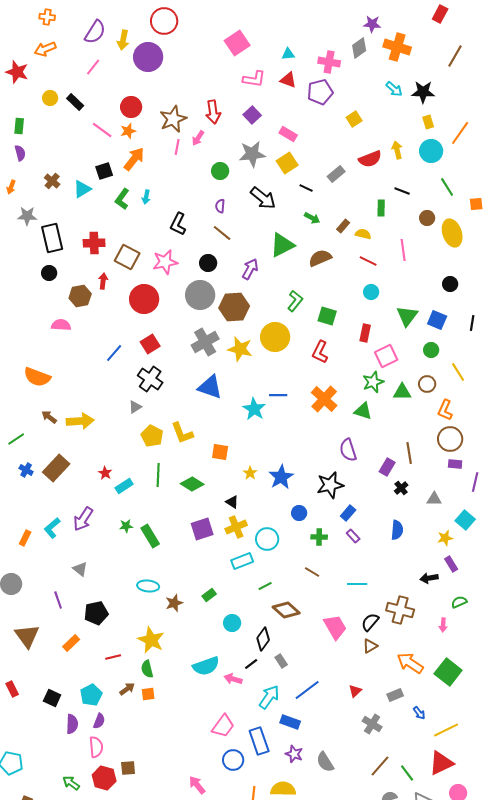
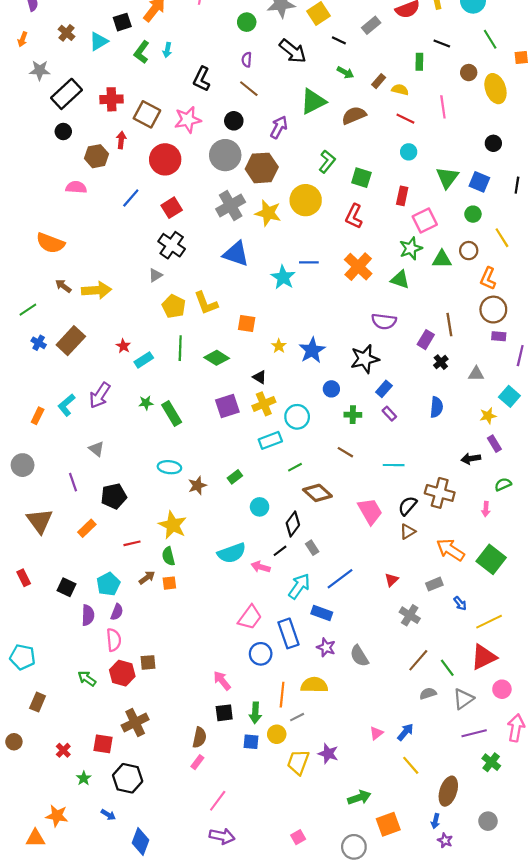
black rectangle: (52, 238) -> (66, 94), turned 60
blue line: (114, 353) -> (131, 198), moved
purple semicircle: (348, 450) -> (384, 321), turned -65

